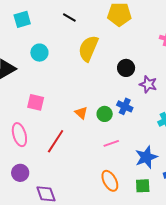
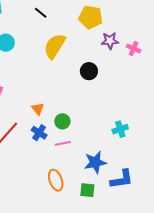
purple star: (148, 84) -> (110, 41), moved, turned -30
blue cross: (125, 106) -> (39, 133), moved
green circle: (105, 114) -> (62, 121), moved

